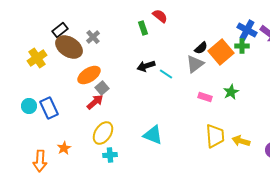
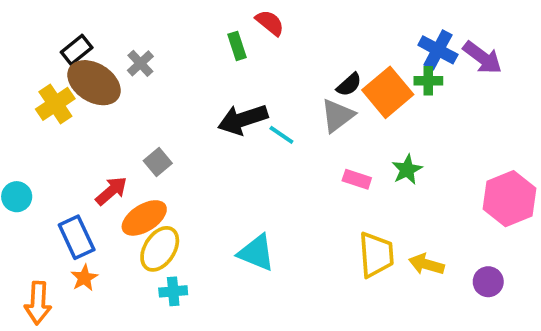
yellow cross: (37, 58) -> (55, 104), moved
black arrow: (146, 66) -> (243, 119), size x1.4
orange ellipse: (89, 75) -> (144, 218), moved
red arrow: (95, 102) -> (111, 191), moved
blue rectangle: (49, 108) -> (77, 237), moved

